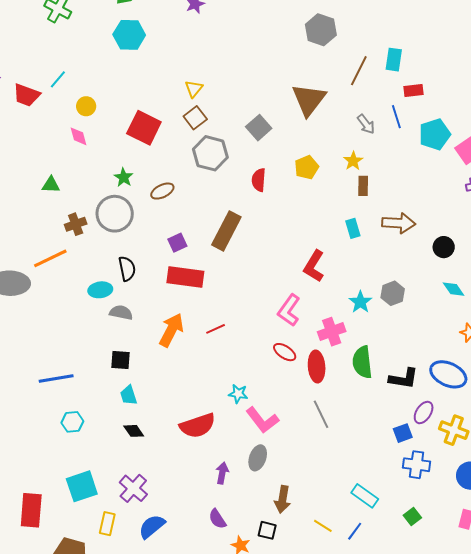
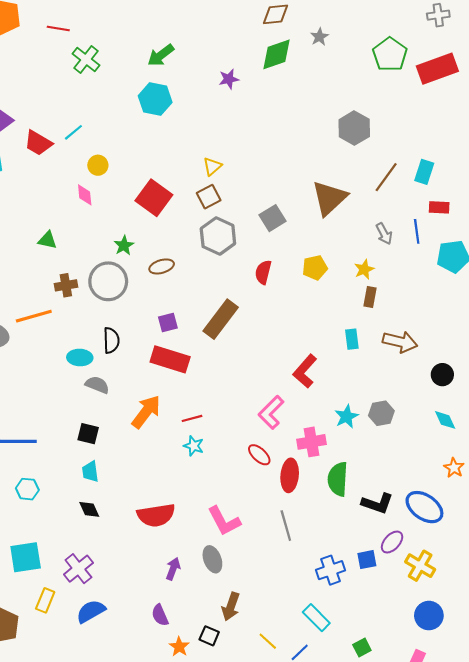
cyan star: (238, 394) -> (194, 446), moved
gray ellipse: (258, 458) -> (212, 559), turned -50
blue cross: (416, 465) -> (331, 570), moved, turned -36

